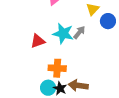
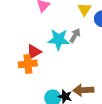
orange cross: (57, 68) -> (28, 64), moved

